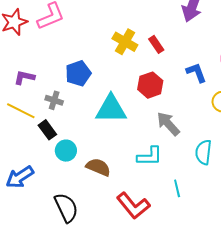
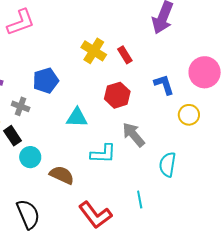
cyan triangle: (111, 109) -> (77, 118), size x0.7
cyan L-shape: (150, 156) -> (103, 154), moved

